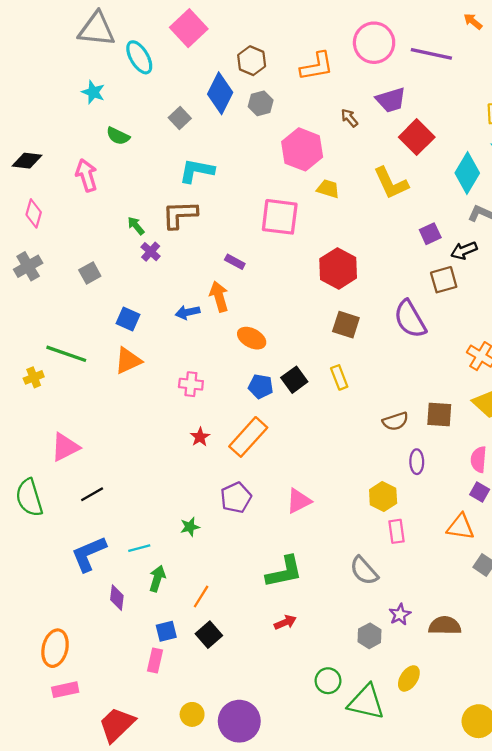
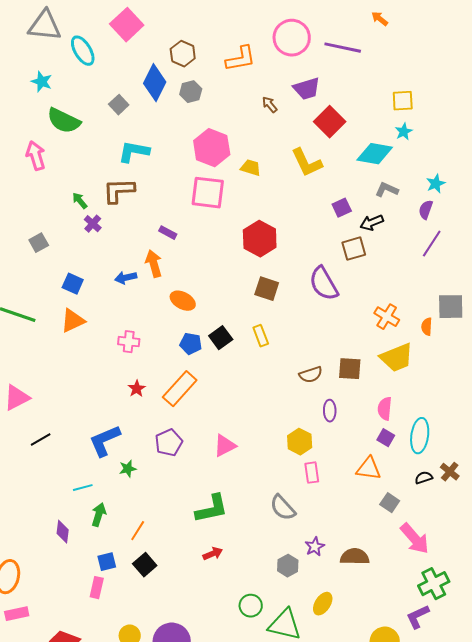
green semicircle: (118, 136) -> (64, 121), size x1.6
pink hexagon: (302, 149) -> (212, 148), moved
cyan diamond: (467, 173) -> (375, 154), turned 69
blue L-shape: (89, 554) -> (105, 441), moved

